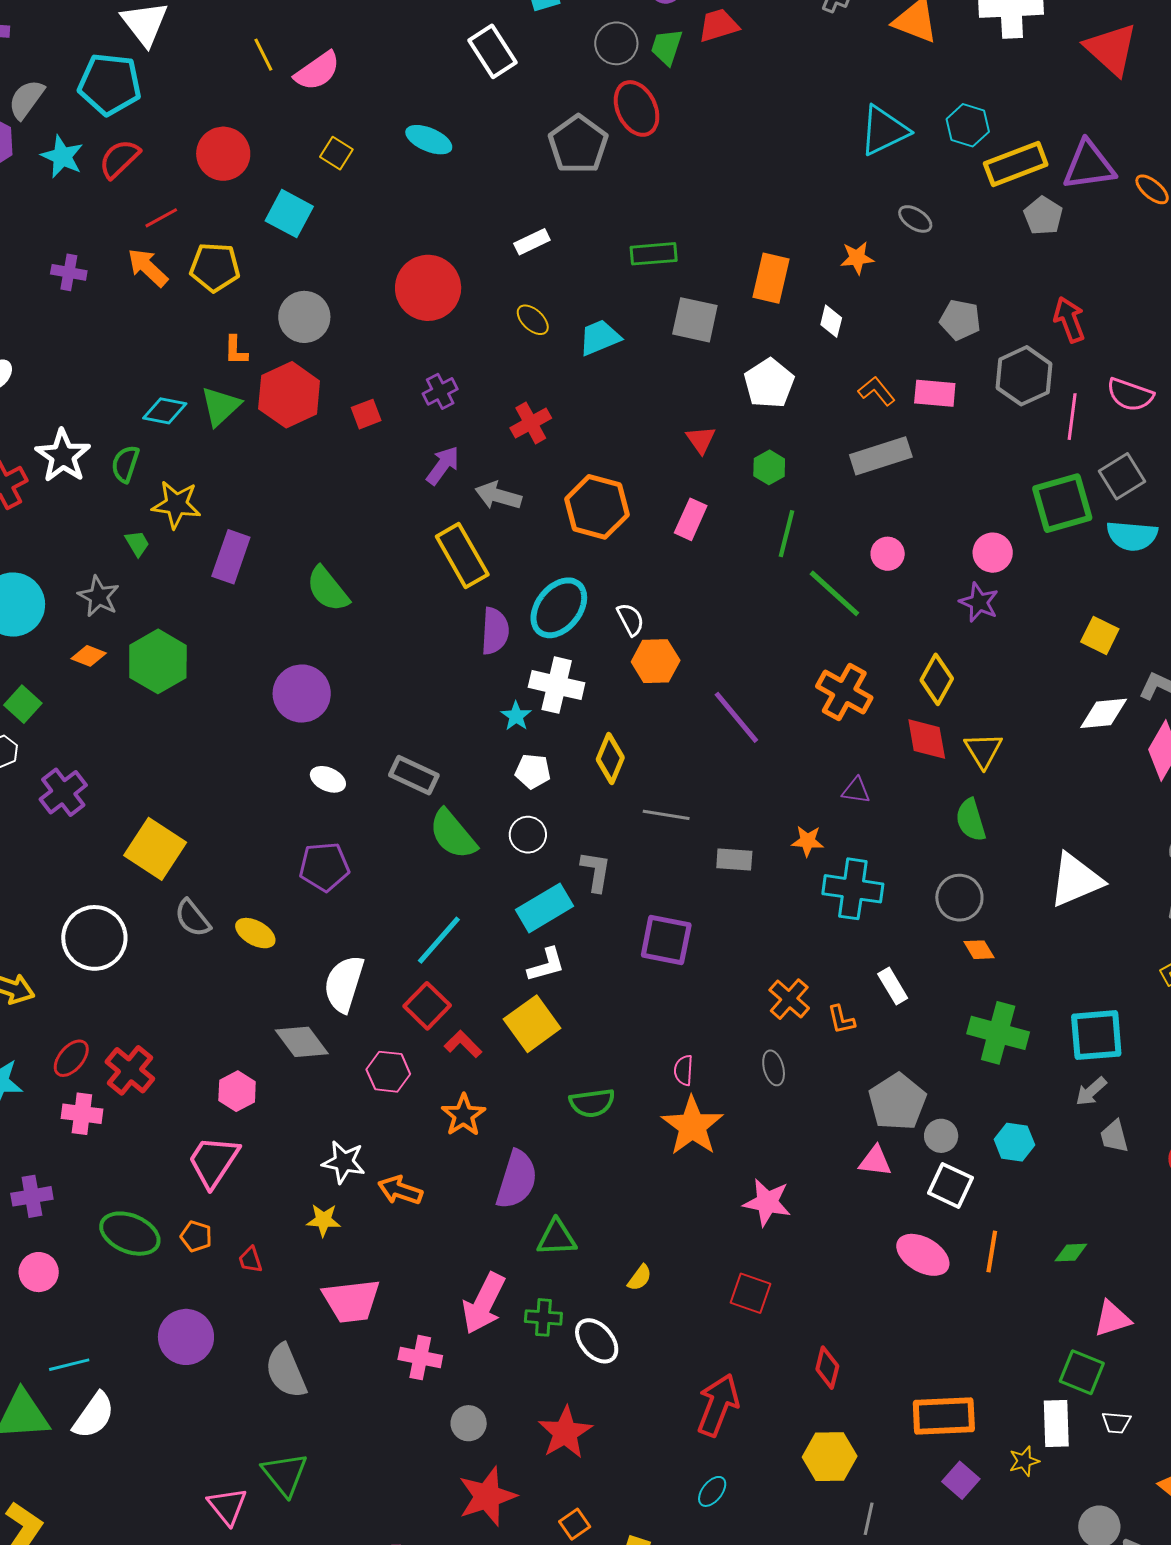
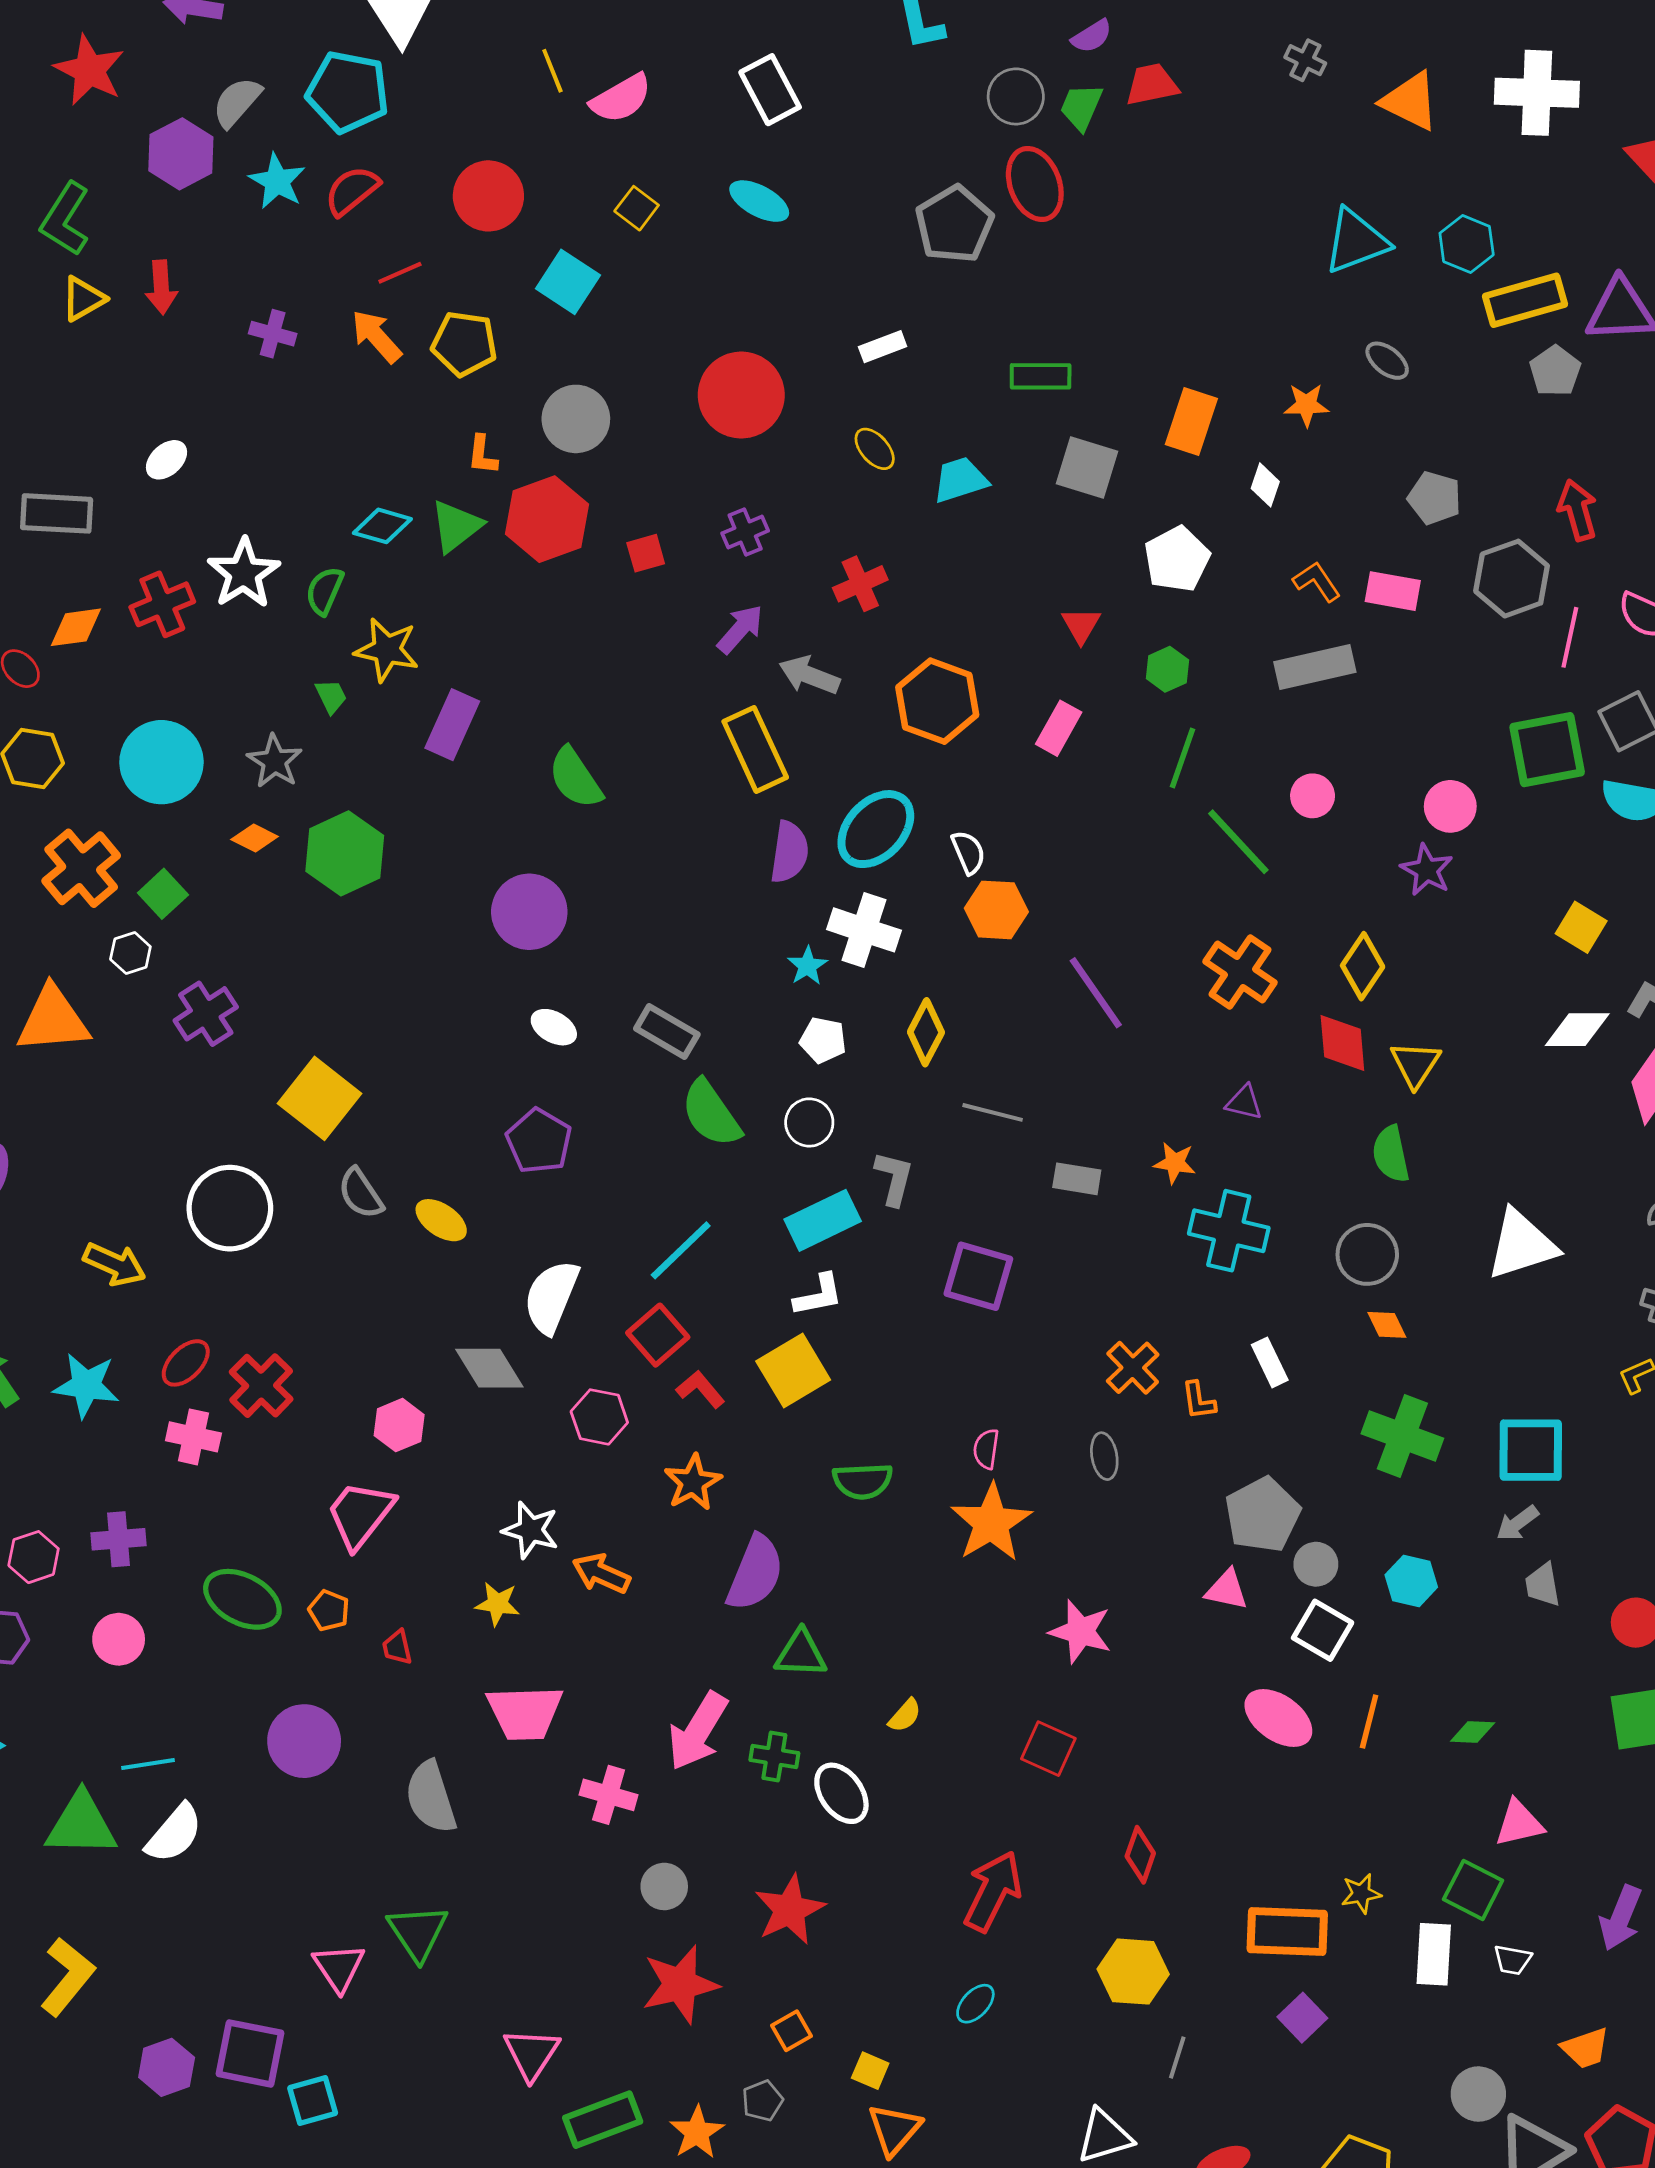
white rectangle: (493, 51) -> (770, 90), moved
purple pentagon: (324, 867) -> (539, 1141), turned 30
yellow star: (1024, 1461) -> (1361, 1894), moved

